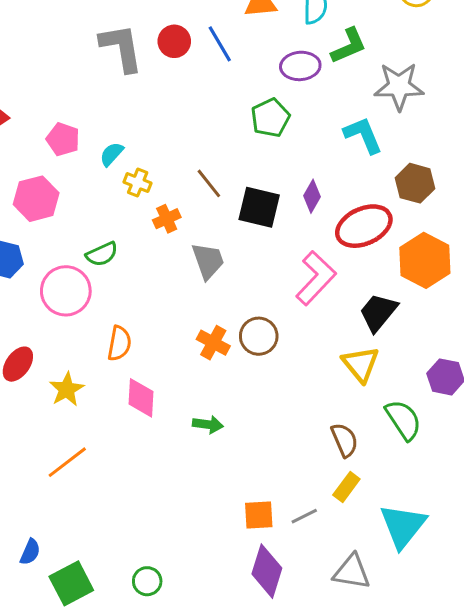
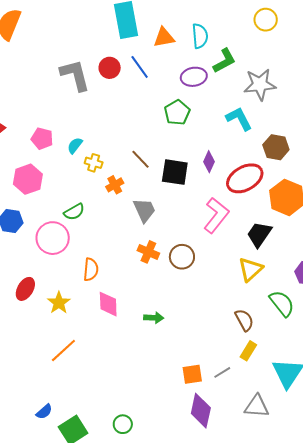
orange cross: (213, 343) -> (148, 252), moved
yellow triangle: (361, 364) -> (251, 269), turned 32
blue semicircle: (30, 552) -> (44, 412), turned 30

